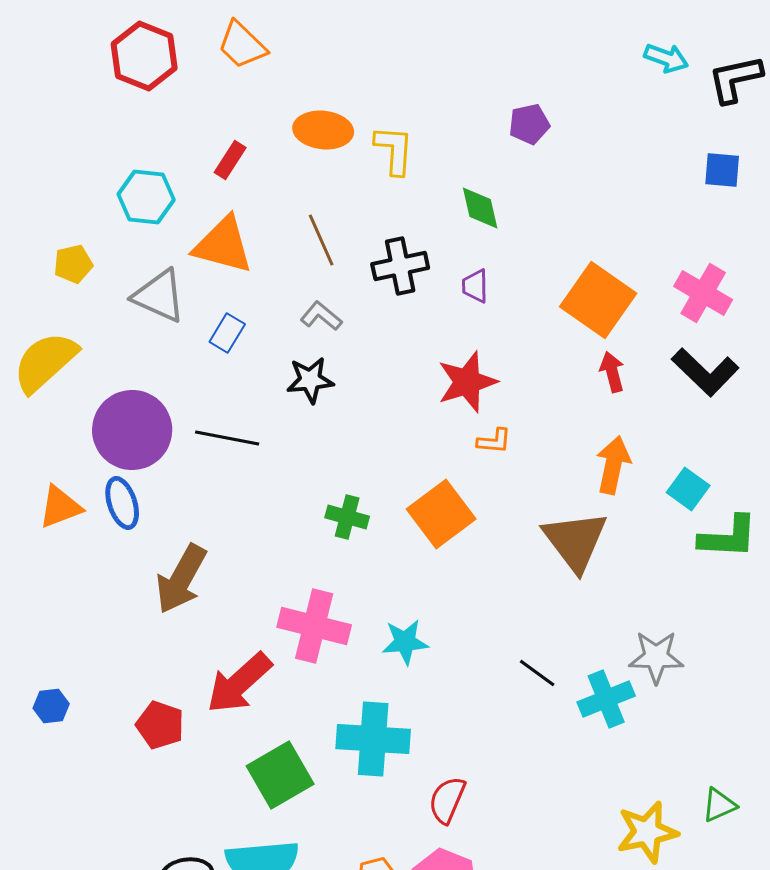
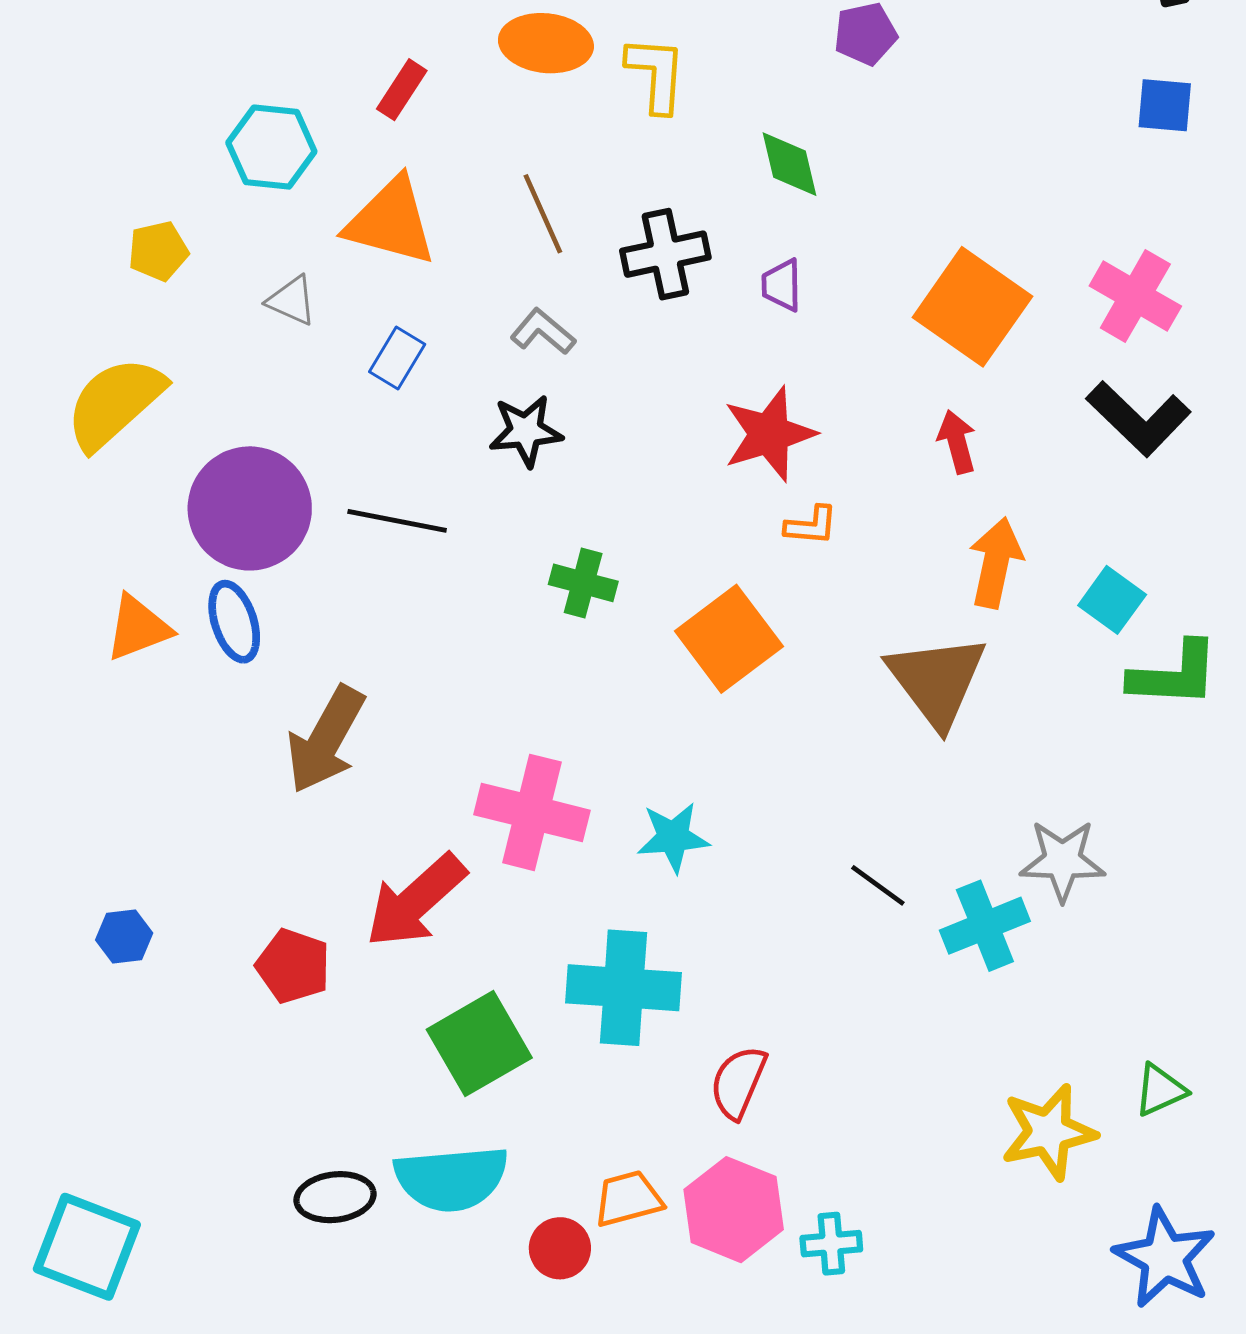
gray triangle: (159, 296) -> (292, 301), size x0.6
red arrow: (612, 372) -> (957, 442), moved
green cross: (347, 517) -> (583, 583), moved

